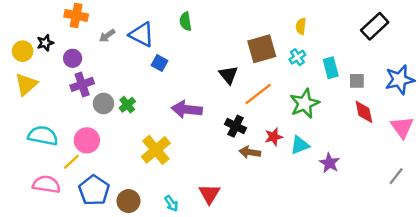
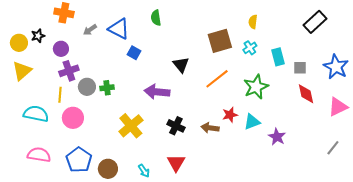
black triangle: (228, 75) -> (181, 65), moved
blue star: (400, 80) -> (336, 67), turned -30
green cross: (127, 105) -> (107, 88), turned 32
black cross: (236, 126) -> (176, 126), moved
pink triangle: (402, 127) -> (338, 107), turned 40
yellow line: (71, 162) -> (60, 95), moved, turned -42

